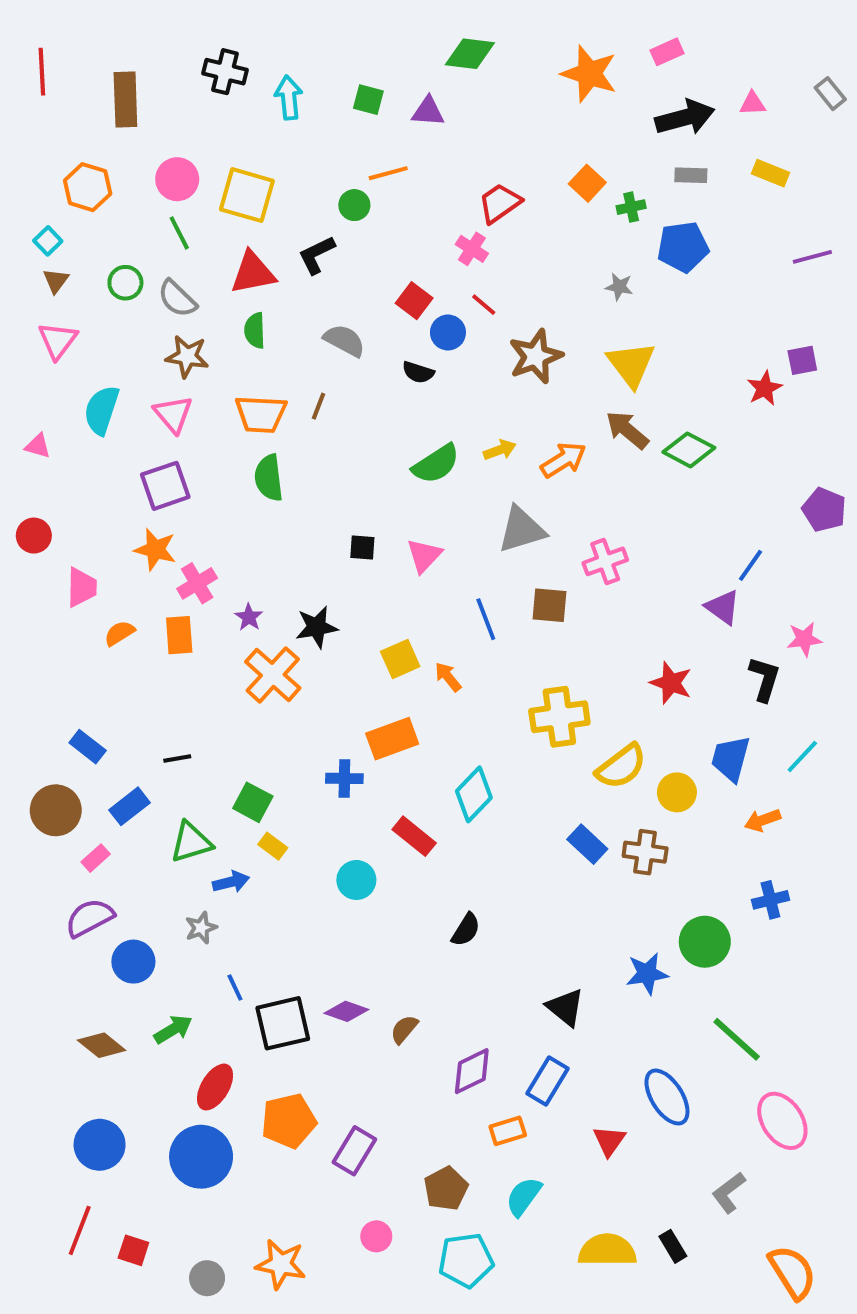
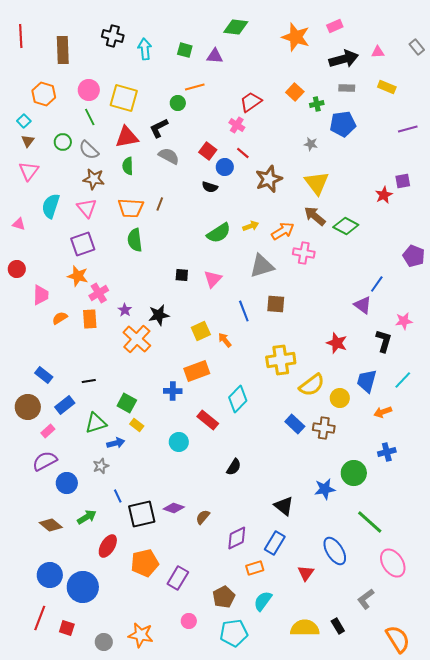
gray semicircle: (344, 340) -> (169, 156), moved
pink cross: (605, 561) -> (304, 253), moved, turned 30
blue circle: (201, 1157) -> (83, 587), moved

